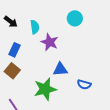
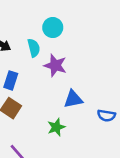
cyan circle: (75, 18) -> (53, 28), moved
green star: (45, 89) -> (56, 127), size x0.6

